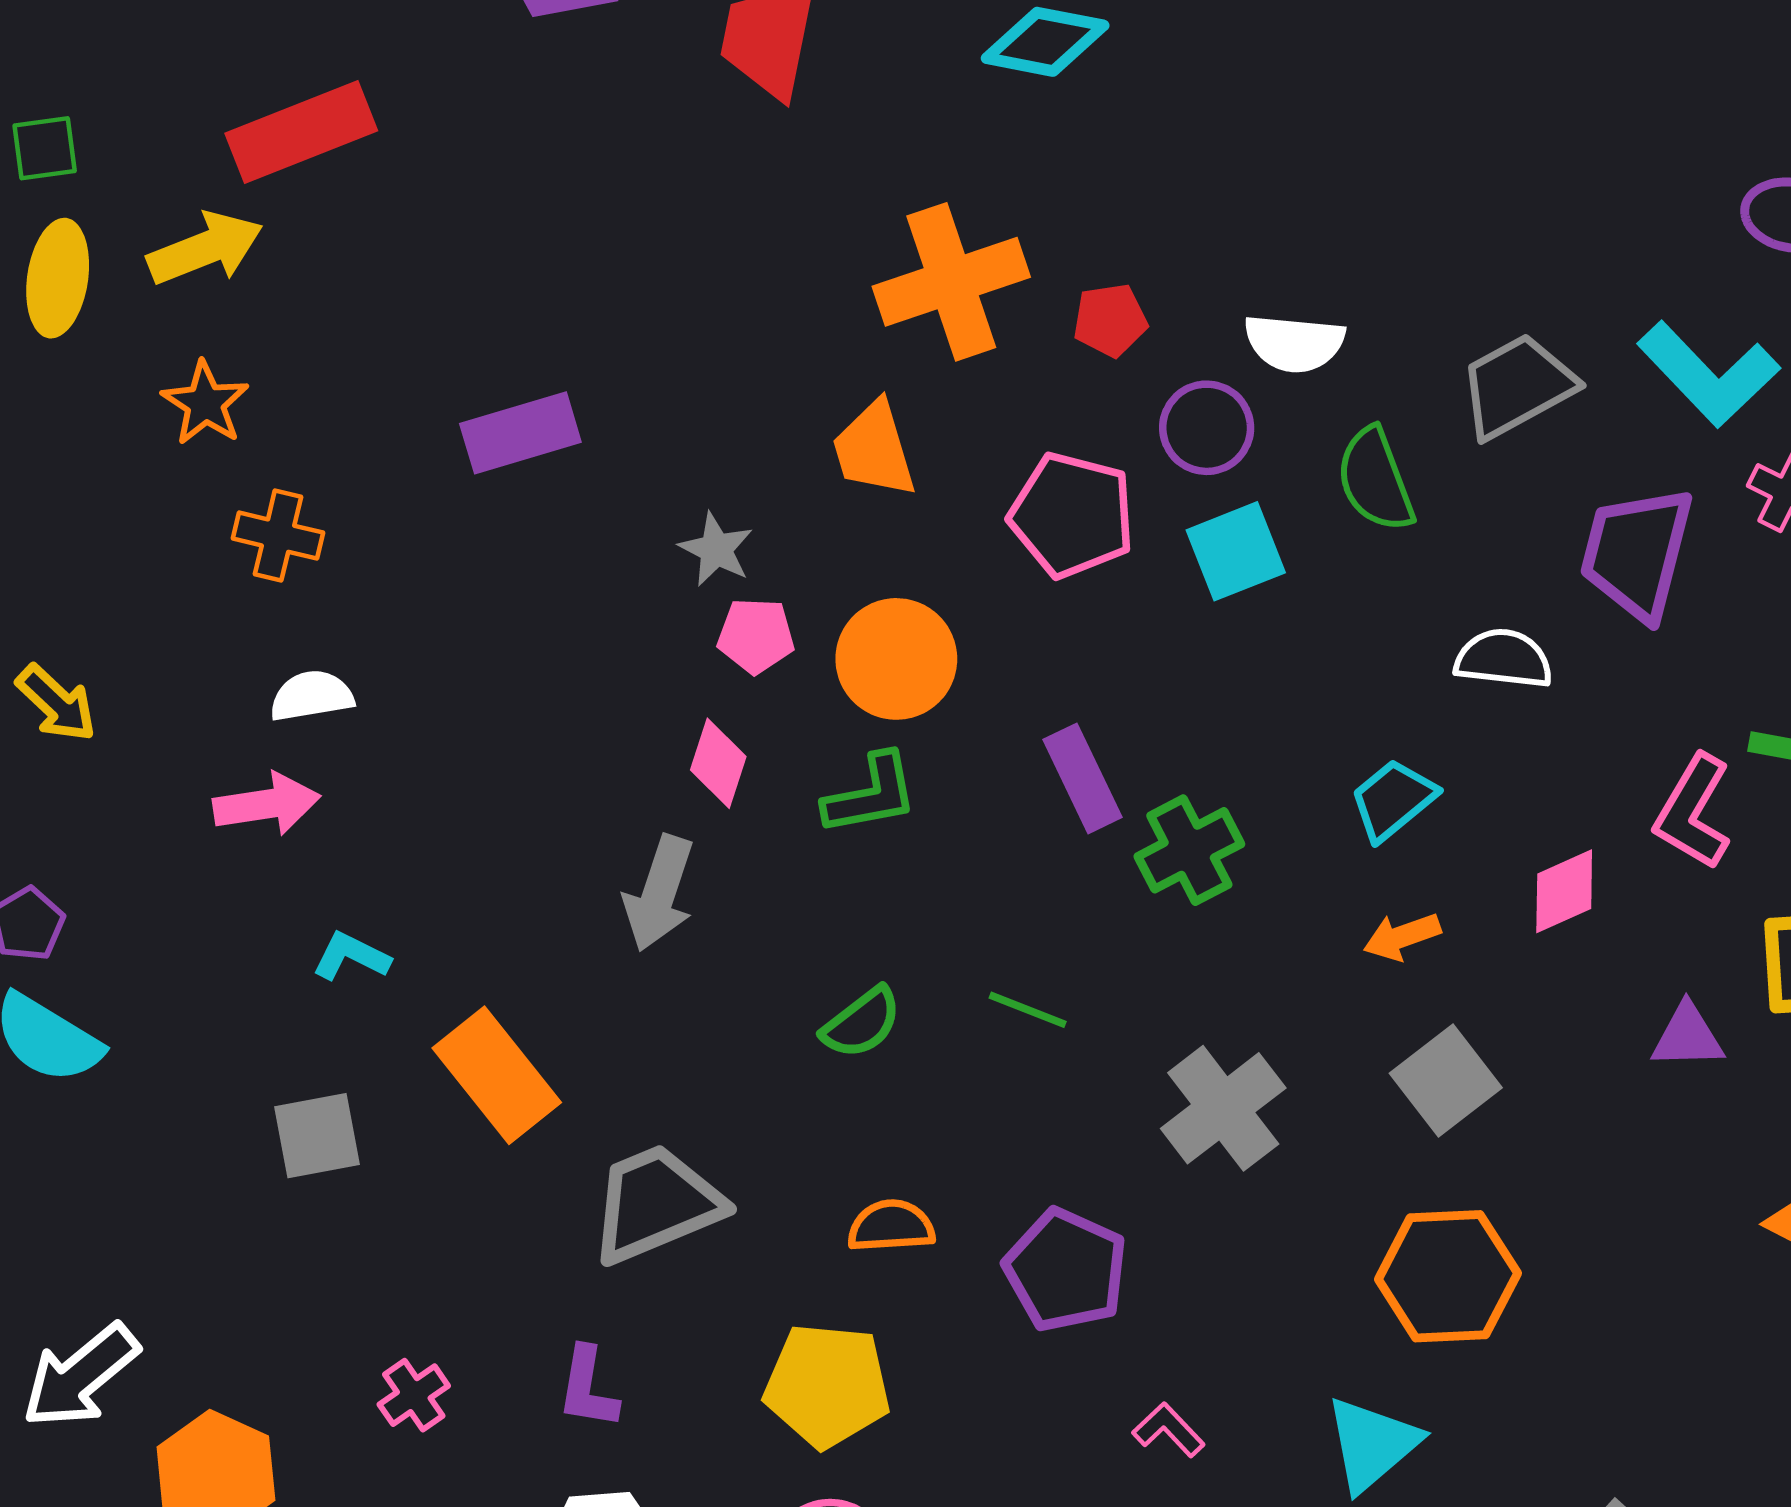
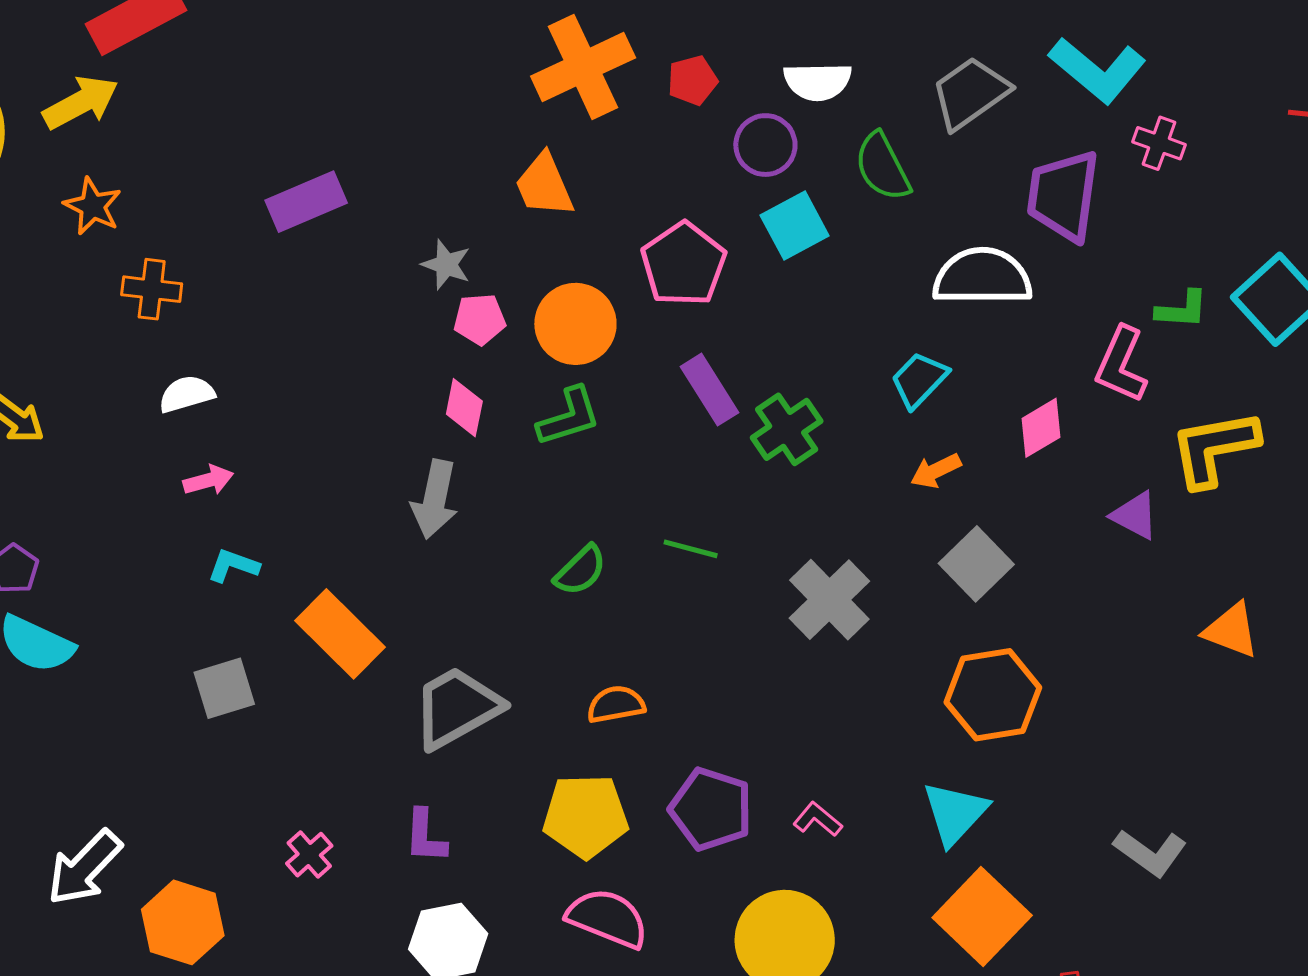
pink pentagon: (1072, 515) -> (684, 264), moved, turned 30
white semicircle: (1504, 659) -> (982, 277), size x1.5
pink arrow: (267, 804) -> (208, 480), moved, size x0.7
purple triangle: (1687, 1036) -> (1135, 515), turned 36
purple pentagon: (1066, 1270) -> (711, 809), moved

